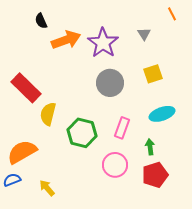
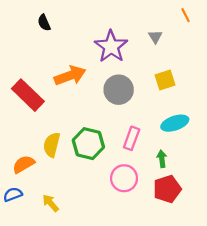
orange arrow: (66, 40) -> (70, 76), moved
yellow semicircle: (48, 114) -> (52, 145), moved
orange semicircle: (22, 152) -> (24, 164), size x0.7

